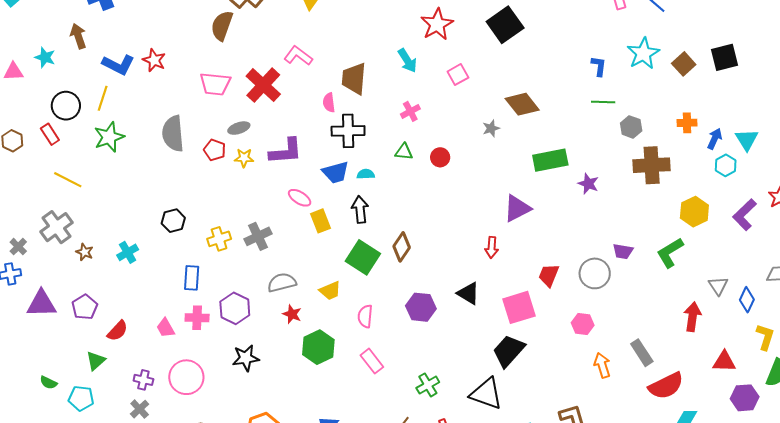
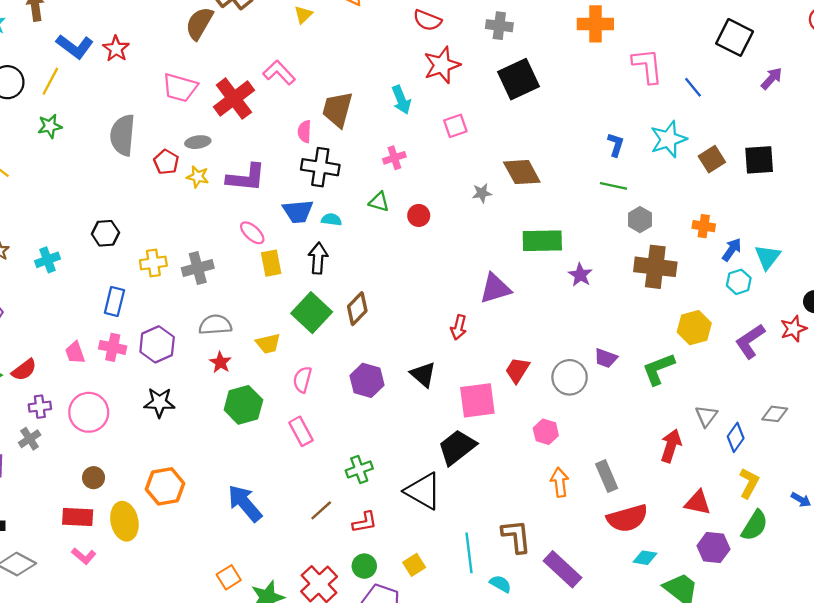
green star: (109, 137) -> (50, 126), size x0.7
red semicircle: (118, 331) -> (24, 370), moved
purple cross: (143, 380) -> (40, 407), turned -30

